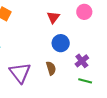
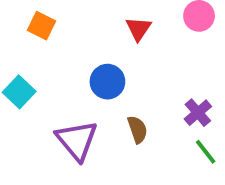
blue circle: (61, 43) -> (107, 82), moved
green line: (85, 81) -> (206, 152), turned 40

